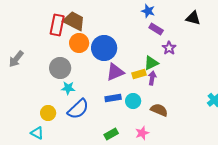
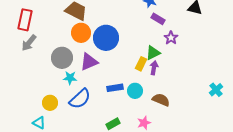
red rectangle: (57, 25) -> (25, 20), moved
gray arrow: (16, 59) -> (29, 43), moved
purple triangle: (115, 72) -> (89, 62), moved
yellow rectangle: (139, 74) -> (141, 64), turned -48

